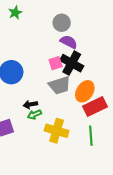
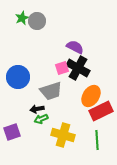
gray circle: (62, 23) -> (37, 21), moved
gray trapezoid: (60, 85) -> (51, 91), moved

